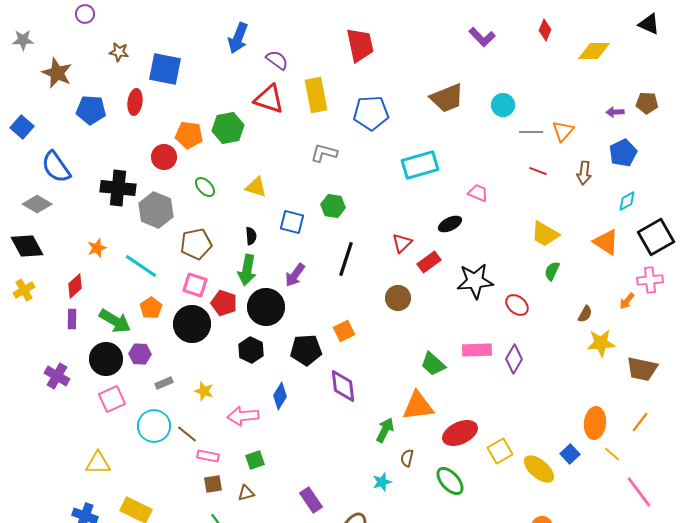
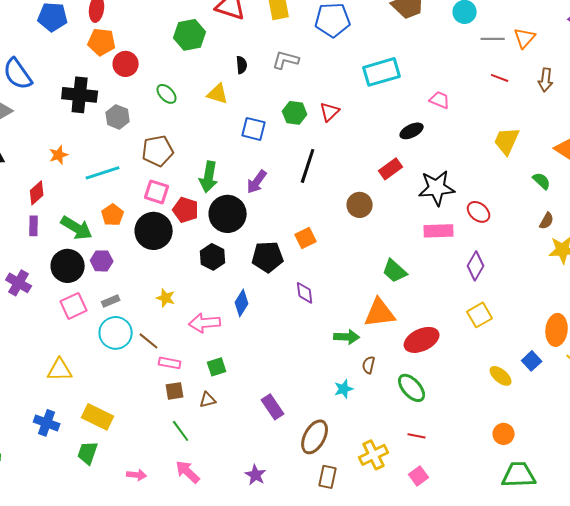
orange pentagon: (189, 135) -> (102, 42), moved
gray hexagon: (156, 210) -> (118, 117), size x0.7
yellow trapezoid: (545, 234) -> (507, 141), turned 84
black semicircle: (251, 236) -> (242, 65), moved
red triangle: (402, 243) -> (330, 112), moved
cyan line: (141, 266) -> (103, 173), turned -52
green semicircle: (552, 271) -> (542, 181), moved, turned 108
pink rectangle: (477, 350) -> (439, 231), moved
gray rectangle: (164, 383) -> (111, 301), moved
purple diamond: (343, 386) -> (305, 293), size x0.7
green arrow: (385, 430) -> (347, 337), turned 65
yellow square: (500, 451) -> (480, 315), moved
yellow ellipse: (539, 469) -> (501, 376), size x0.7

